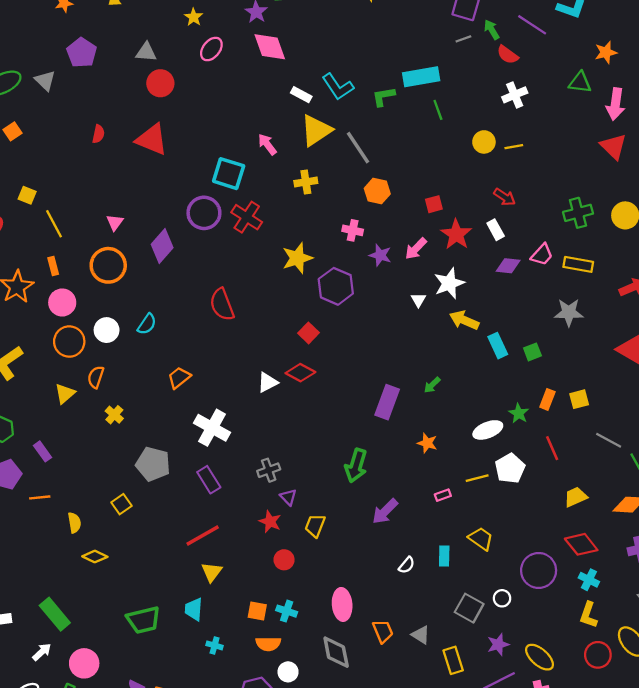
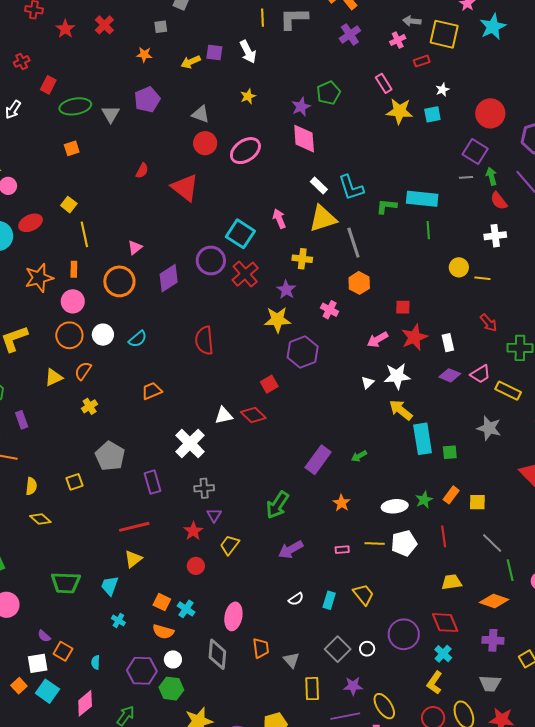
pink ellipse: (211, 49) -> (245, 151), moved, size x1.4
red arrow: (505, 197) -> (489, 323), moved
purple star: (380, 255) -> (286, 290), moved
cyan rectangle: (498, 346) -> (423, 439), size x1.4
white cross: (212, 428) -> (190, 443), moved

